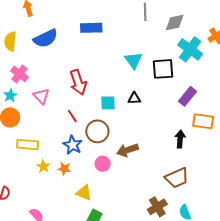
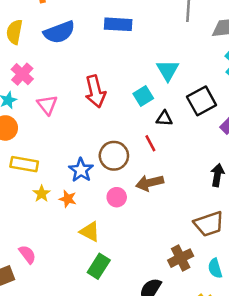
black square: (163, 69) -> (202, 101), moved, turned -30
cyan square: (108, 103) -> (143, 96), moved, turned -35
red line: (72, 116) -> (150, 143), moved

